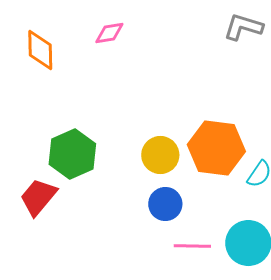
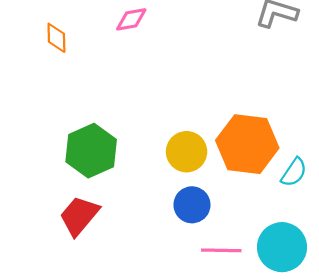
orange diamond: (40, 50) -> (56, 38), size x0.7
red trapezoid: (38, 197) -> (79, 216), moved

